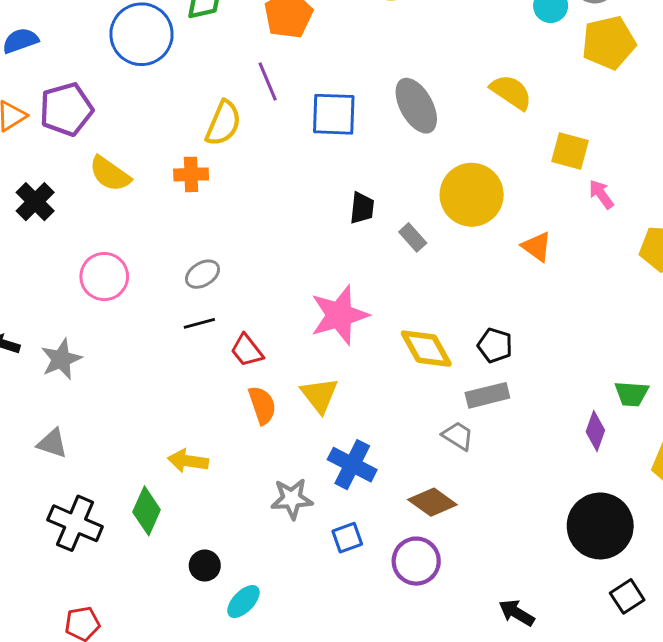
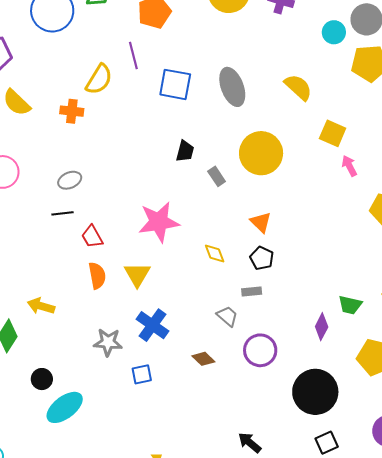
orange triangle: (537, 247) -> (261, 222), moved
yellow diamond: (426, 349) -> (215, 253), size x0.6
gray rectangle: (487, 395) -> (252, 291), size x0.7
brown diamond: (432, 502) -> (203, 359), size x0.7
purple circle: (416, 561) -> (260, 350), moved
cyan ellipse: (243, 601) -> (65, 407), size x1.5

